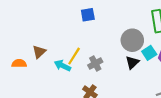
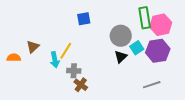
blue square: (88, 15) -> (84, 19), moved
gray cross: (95, 64) -> (74, 71), moved, turned 32
cyan arrow: (62, 66) -> (55, 60), turned -126

